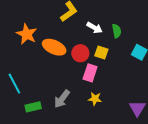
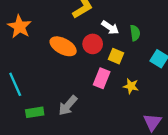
orange star: (27, 34) -> (19, 27), moved
red circle: (80, 53) -> (93, 44), moved
yellow star: (95, 99) -> (131, 86), moved

